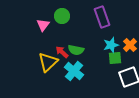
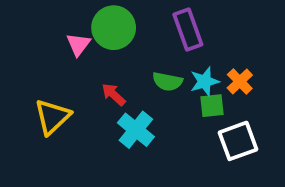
green circle: (62, 16) -> (114, 28), size x1.5
green semicircle: (76, 50) -> (167, 81), moved
yellow triangle: (48, 62) -> (52, 117), moved

